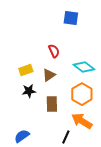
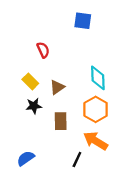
red semicircle: (54, 51) -> (43, 50), moved
cyan diamond: (84, 67) -> (98, 78), turned 50
yellow rectangle: (26, 70) -> (30, 81), turned 64

